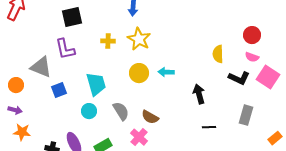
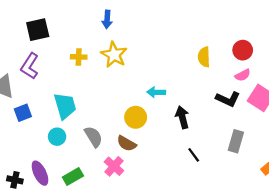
purple L-shape: (65, 49) -> (30, 66), turned 45
yellow semicircle: (218, 54) -> (204, 57), moved
pink semicircle: (252, 57) -> (243, 75), turned -48
cyan arrow: (166, 72) -> (156, 92), moved
yellow circle: (139, 73) -> (136, 117), moved
black line: (209, 127) -> (194, 155), turned 56

